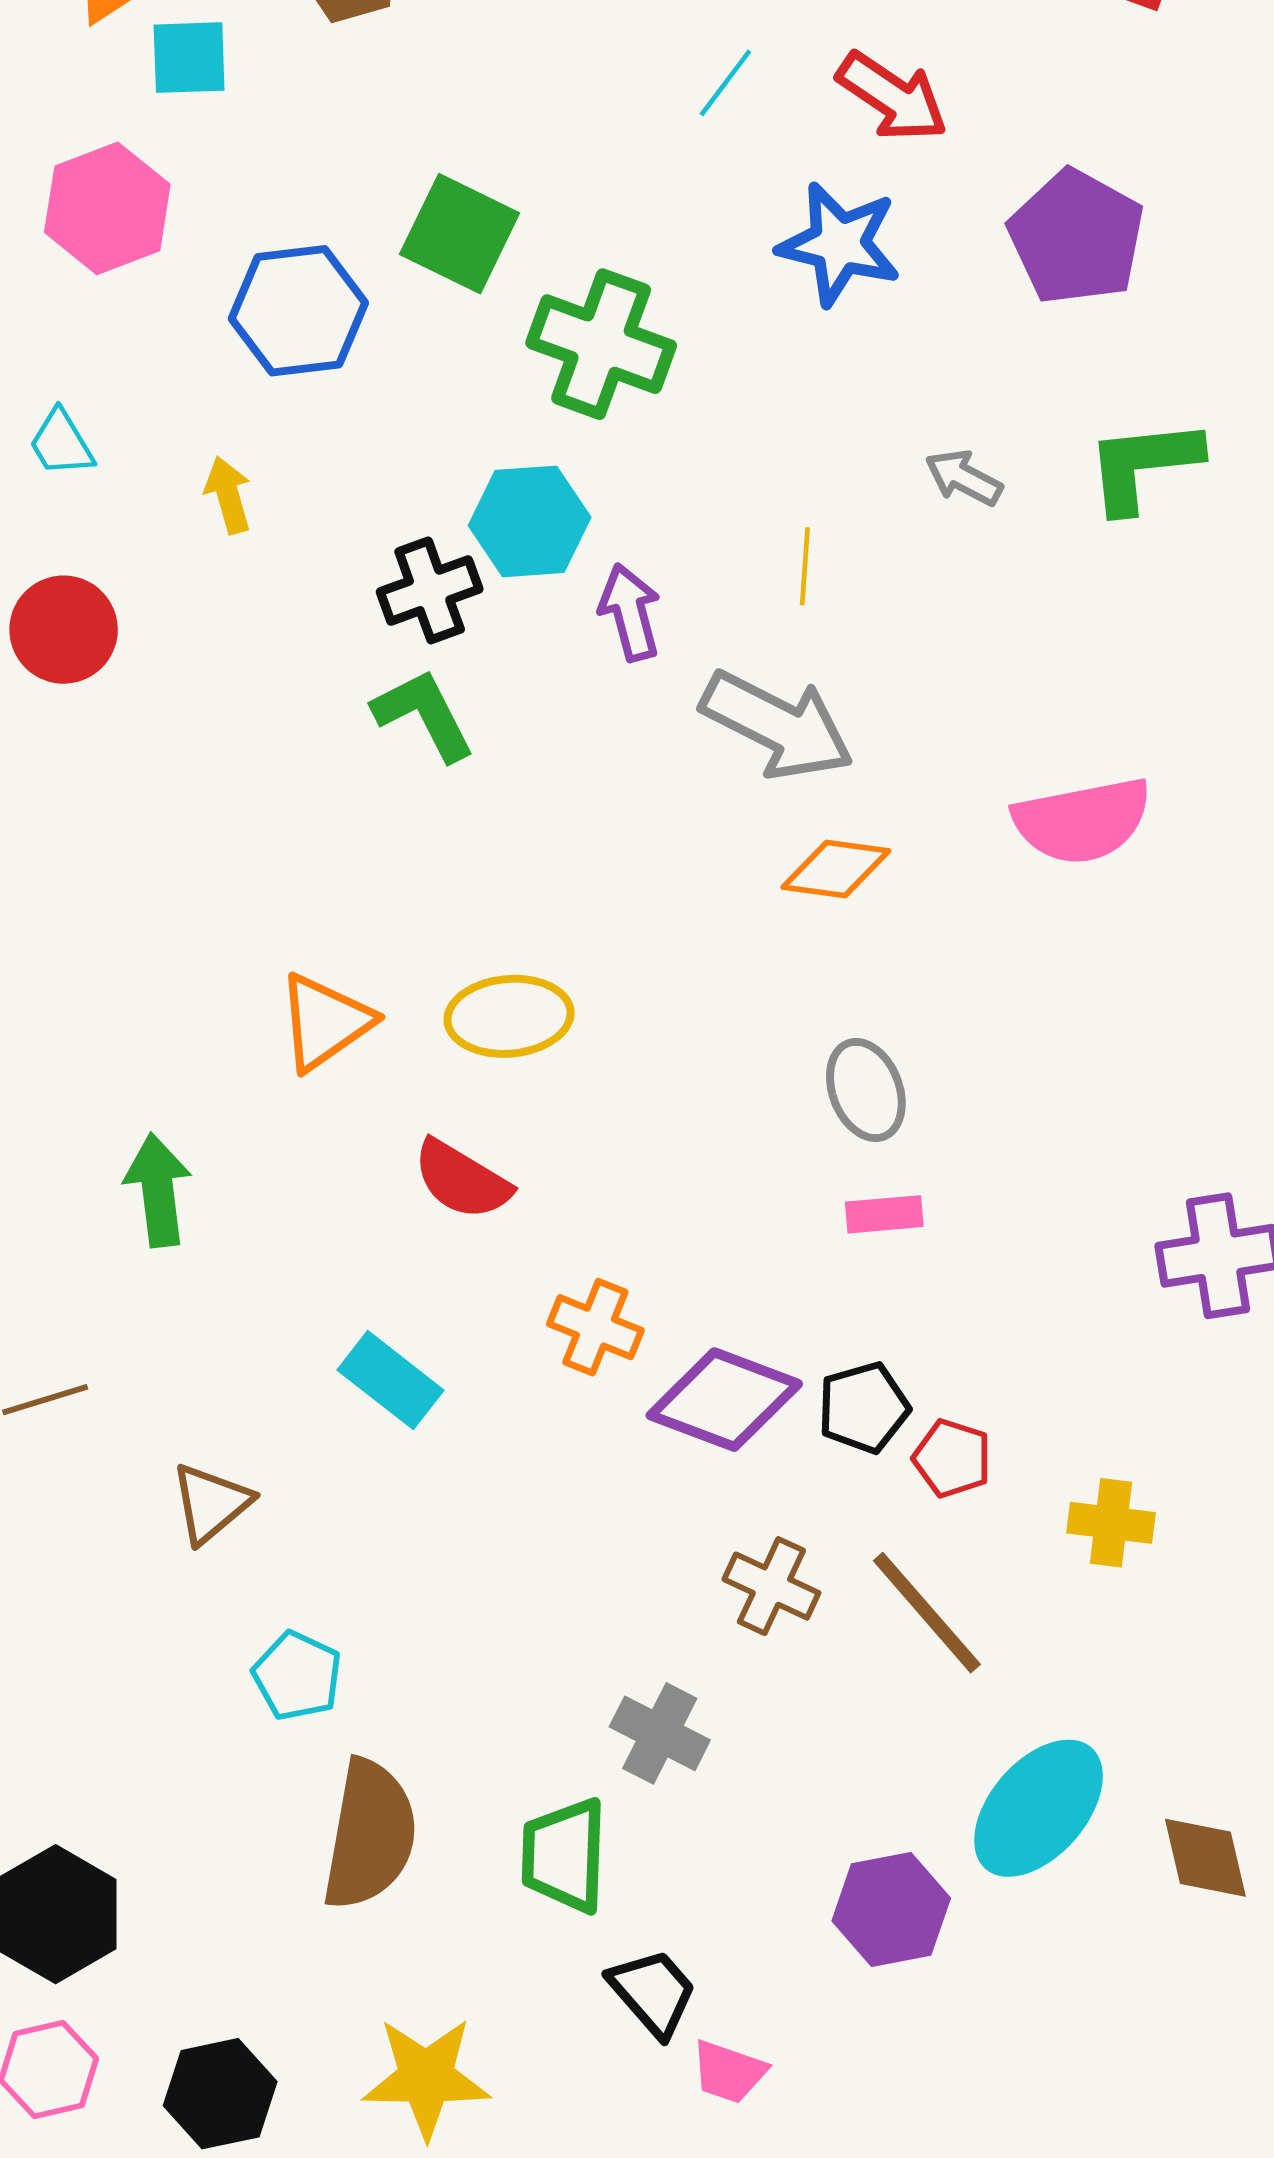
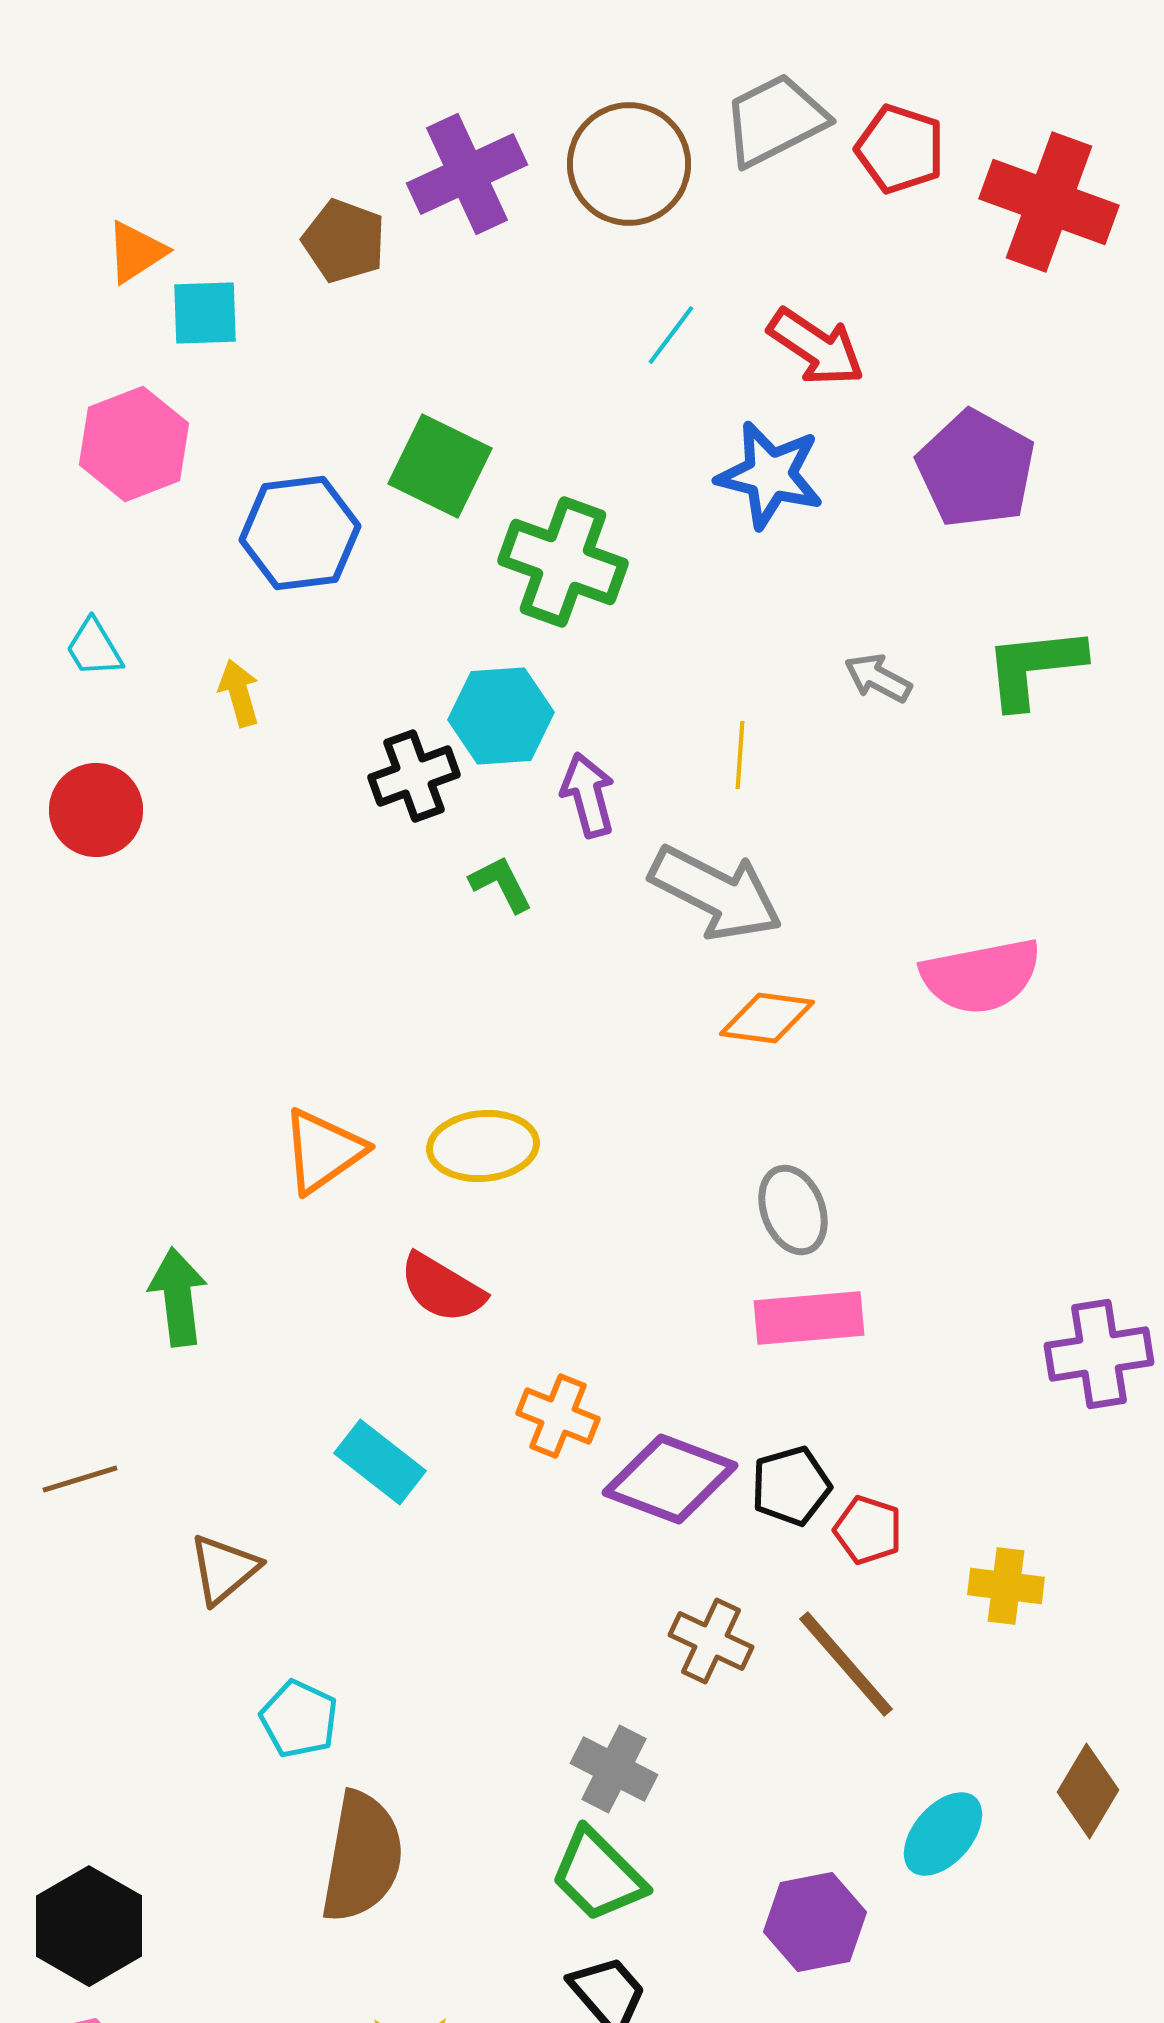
green L-shape: (424, 715) -> (501, 884), moved, size x0.7
pink rectangle: (884, 1214) -> (809, 1318), size x1.6
cyan ellipse: (1038, 1808) -> (943, 1834), size x0.7
green trapezoid: (564, 1855) -> (598, 1875), moved, turned -47
brown diamond: (1205, 1858) -> (1088, 1791), moved, turned 44

